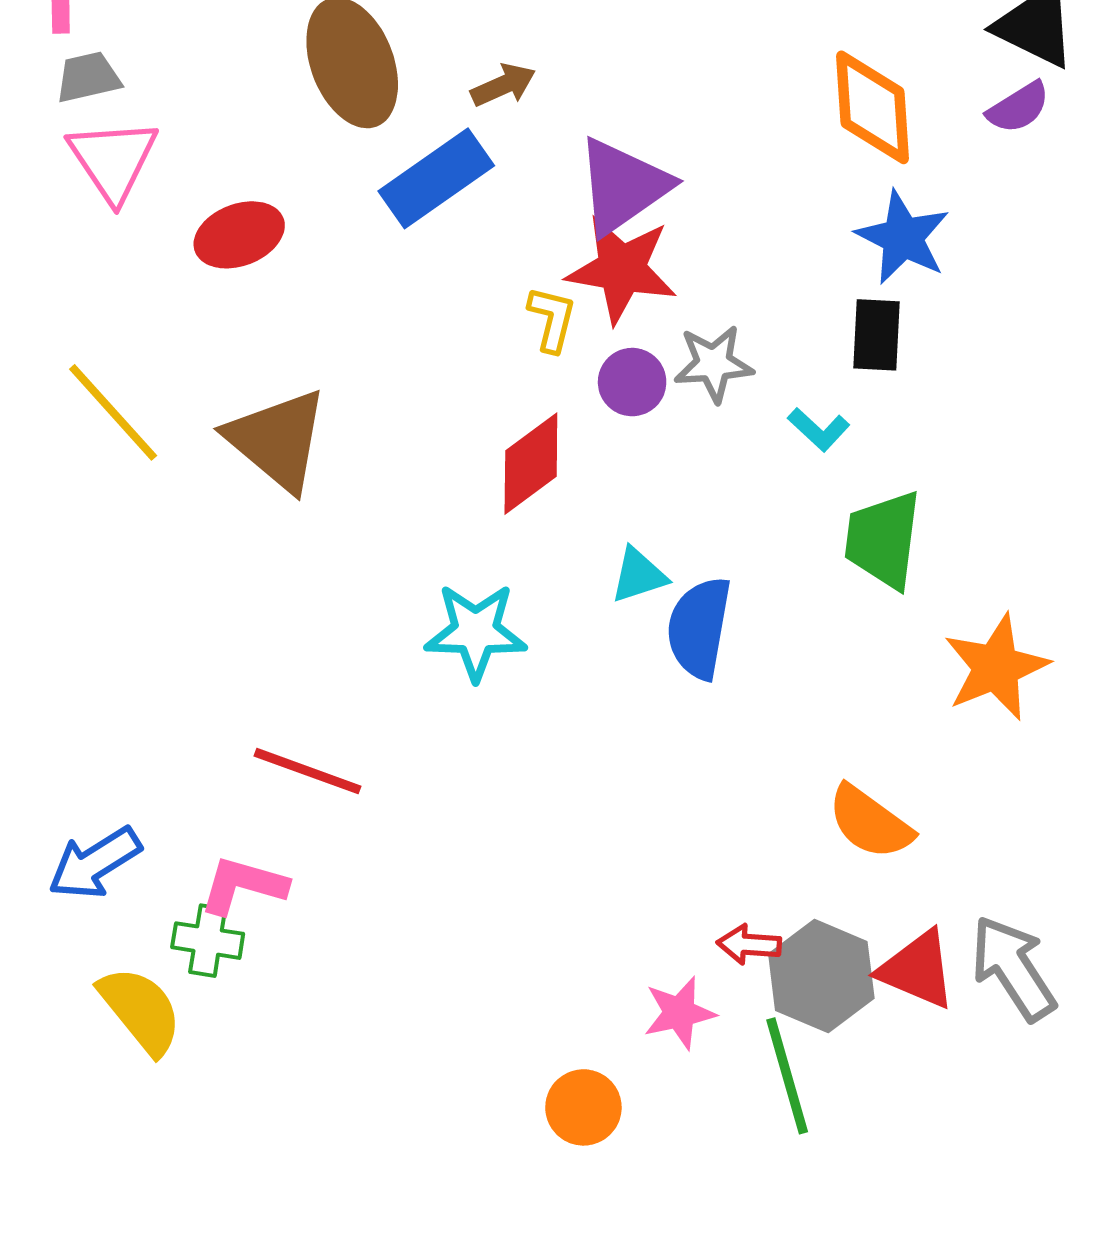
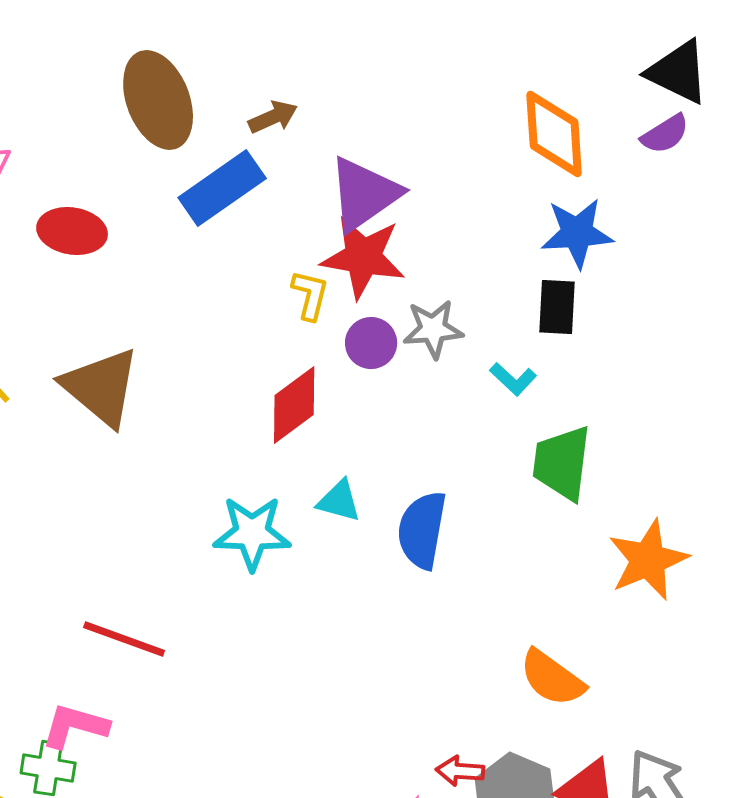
red ellipse: (239, 235) -> (72, 231), turned 30
blue star: (903, 238) -> (577, 233), turned -30
cyan triangle: (639, 575) -> (339, 501), moved, turned 33

